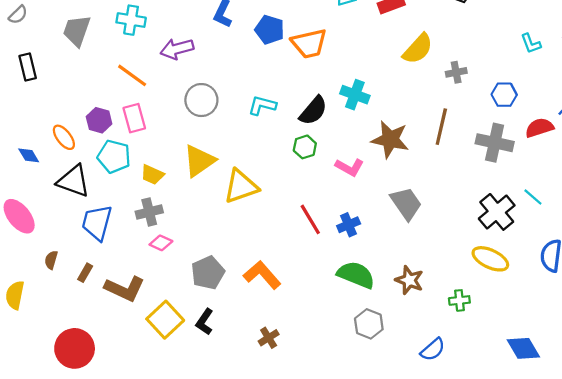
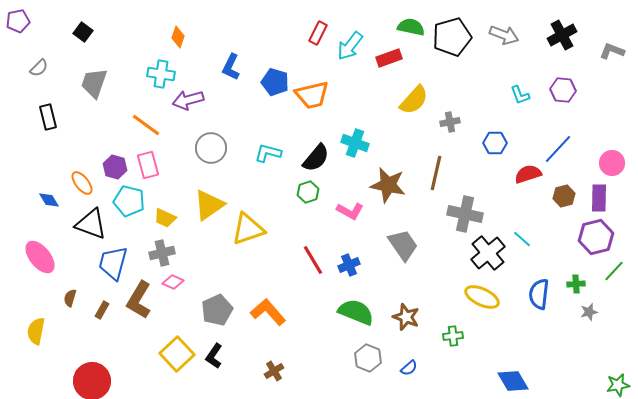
cyan cross: (131, 20) -> (161, 74), moved
gray cross: (495, 143) -> (465, 214), moved
brown L-shape: (125, 289) -> (139, 300), moved, turned 96
blue semicircle: (433, 349) -> (409, 368), moved, size x0.7

